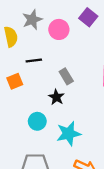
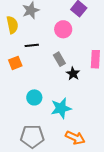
pink circle: (59, 29) -> (63, 29), moved
black star: (56, 97) -> (73, 74), moved

